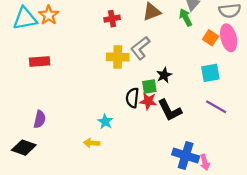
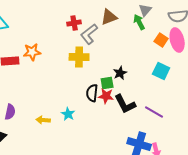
orange star: (49, 15) -> (32, 52), moved, turned 30
gray L-shape: (140, 48) -> (89, 34), moved
cyan square: (210, 73) -> (161, 71), turned 36
purple line: (216, 107) -> (154, 112), moved
yellow arrow: (92, 143) -> (43, 120), moved

